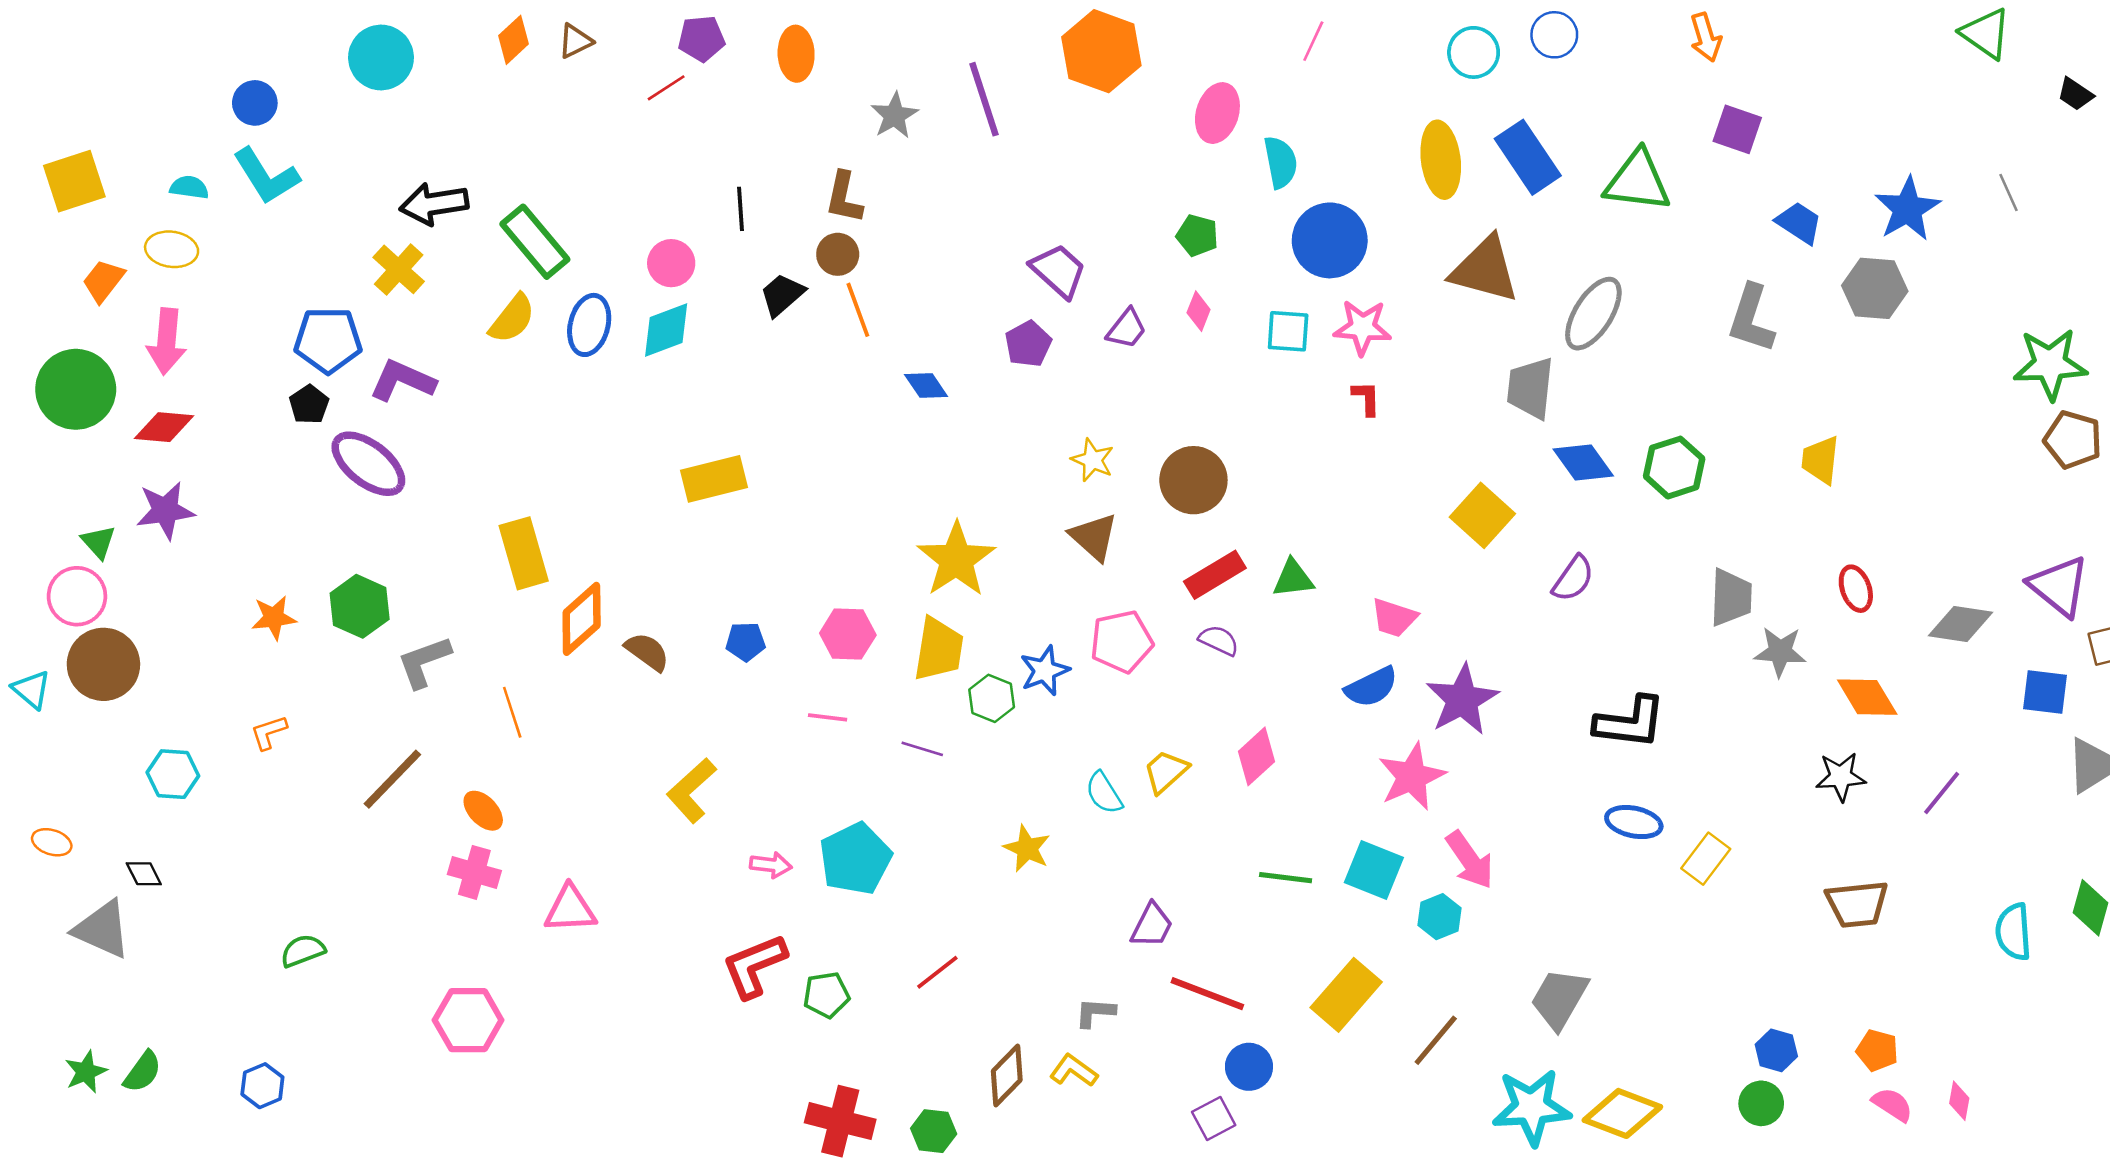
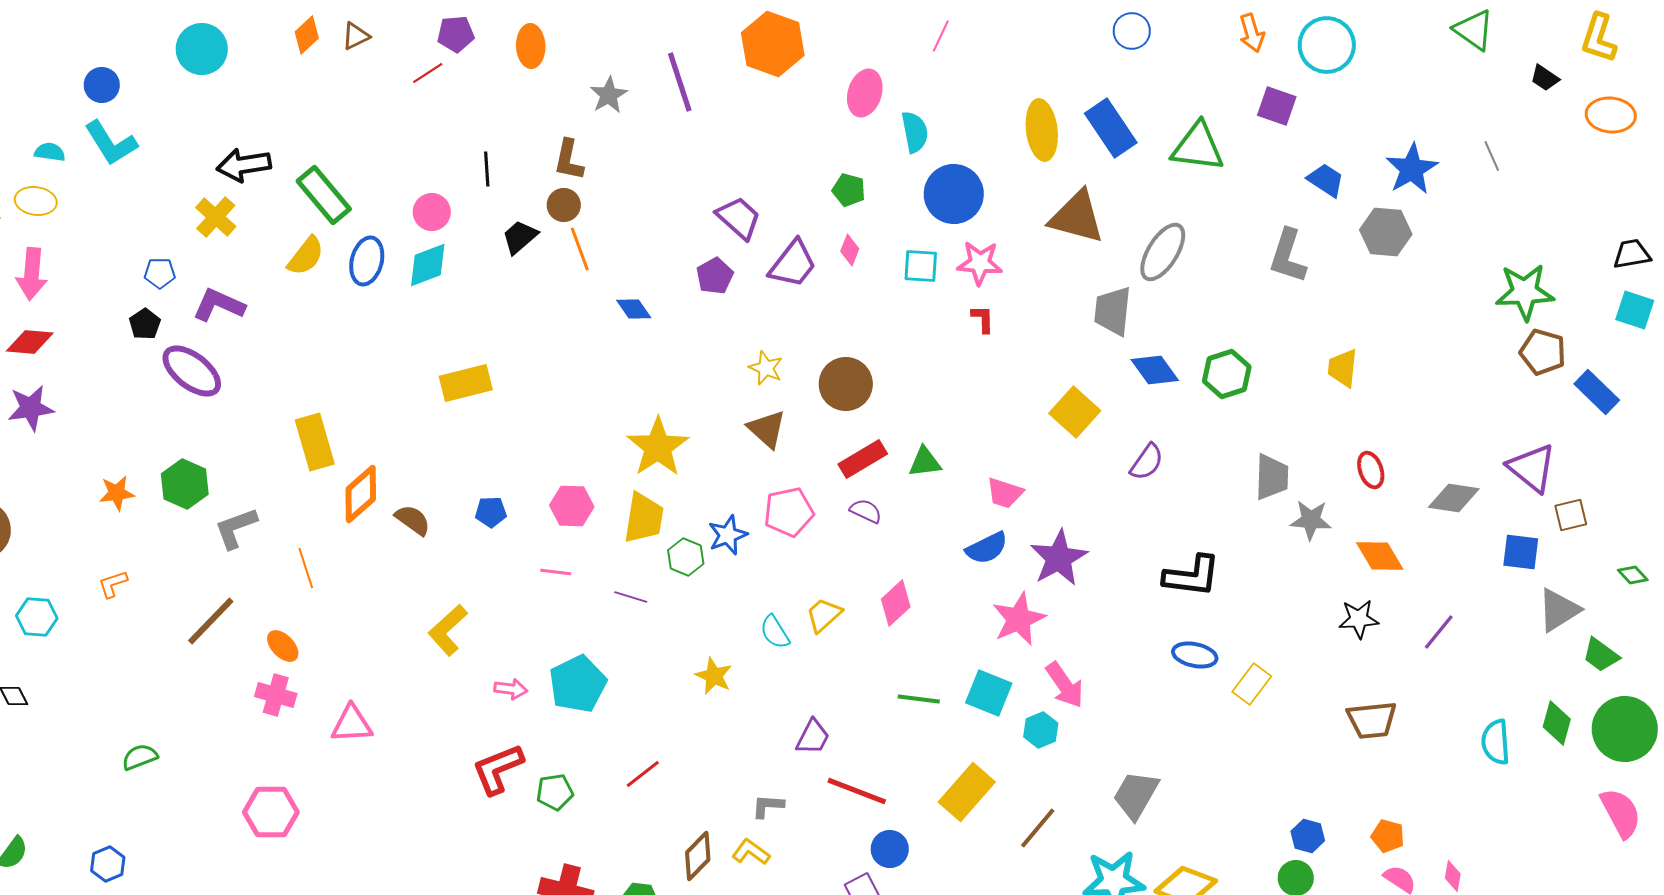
cyan circle: (1474, 52) -> (1327, 45), moved, size x1.4
purple trapezoid: (1127, 329) -> (793, 264), size x1.5
blue pentagon: (328, 340) -> (160, 273), size x0.6

